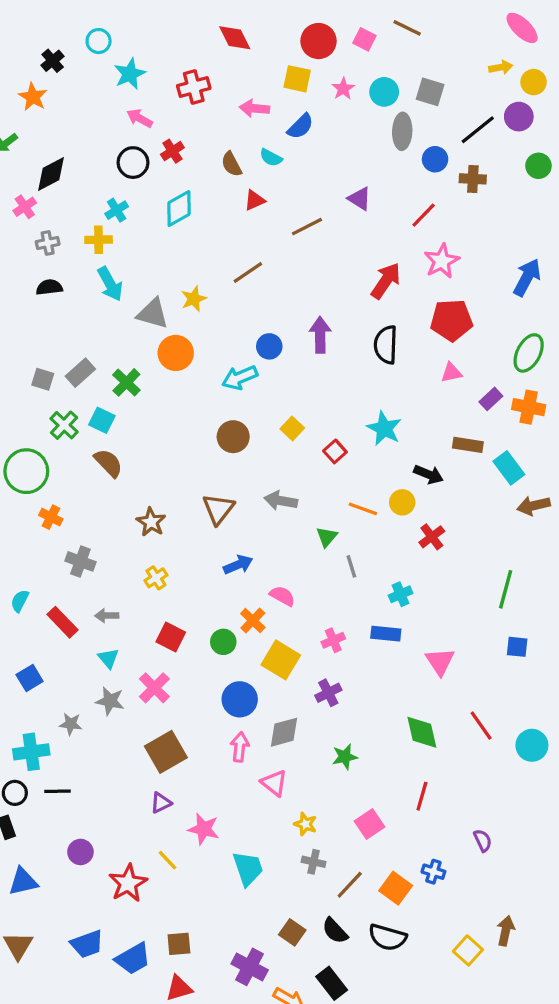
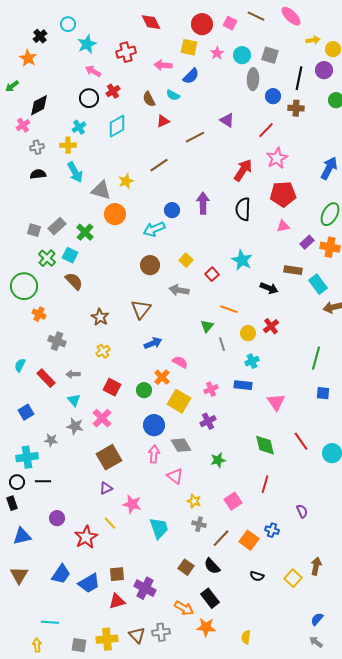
pink ellipse: (522, 28) -> (291, 16), moved
black line: (478, 130) -> (299, 78), turned -40
gray arrow: (281, 501) -> (179, 290), moved
yellow circle: (402, 502) -> (248, 333), moved
gray diamond: (284, 732) -> (181, 445), turned 75
black semicircle: (387, 937) -> (257, 576), moved, size x0.6
blue trapezoid: (87, 944) -> (61, 574), turned -35
purple cross: (250, 967) -> (145, 588), moved

